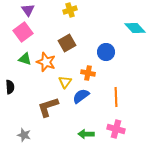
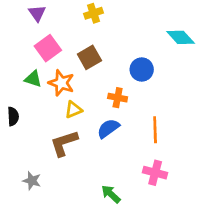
pink square: (23, 32) -> (48, 48), moved
yellow triangle: (65, 82) -> (73, 110), moved, turned 32
green arrow: (86, 134) -> (111, 194), moved, turned 42

